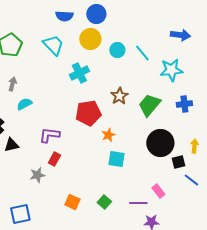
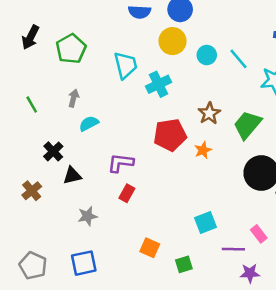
cyan trapezoid: (53, 45) -> (126, 65), moved, turned 30
orange star: (108, 135) -> (203, 150), moved
cyan square: (116, 159) -> (205, 222), moved, turned -30
gray star: (37, 175) -> (88, 216), moved
green square: (104, 202) -> (184, 264), moved, turned 32

